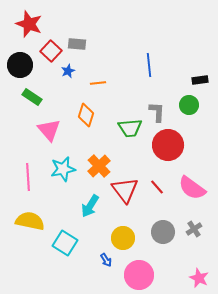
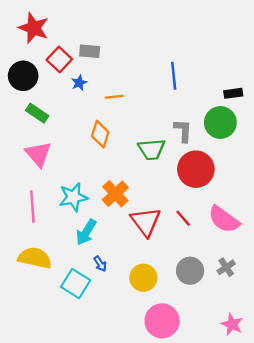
green circle: (189, 105) -> (220, 122), size x1.4
pink triangle: (49, 130) -> (38, 154), moved
cyan arrow: (90, 206) -> (86, 232), moved
blue arrow: (106, 260) -> (100, 264), moved

